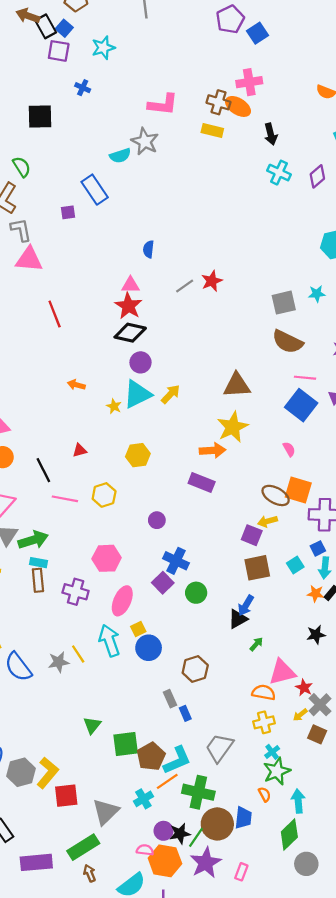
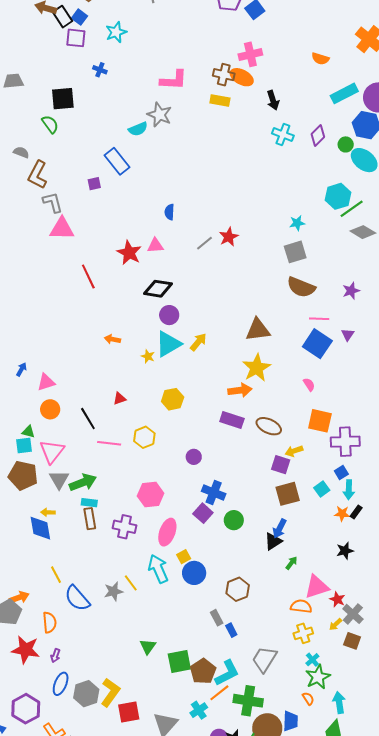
green semicircle: (22, 167) -> (50, 124), moved
cyan star: (317, 294) -> (297, 223), moved
red star: (128, 306) -> (129, 253), moved
brown ellipse: (276, 495) -> (269, 426), moved

